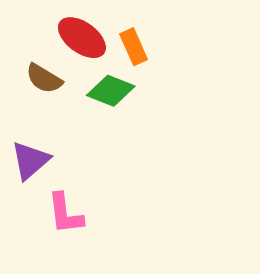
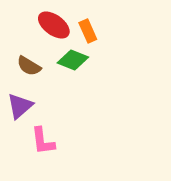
brown semicircle: (44, 79) -> (29, 66), moved

